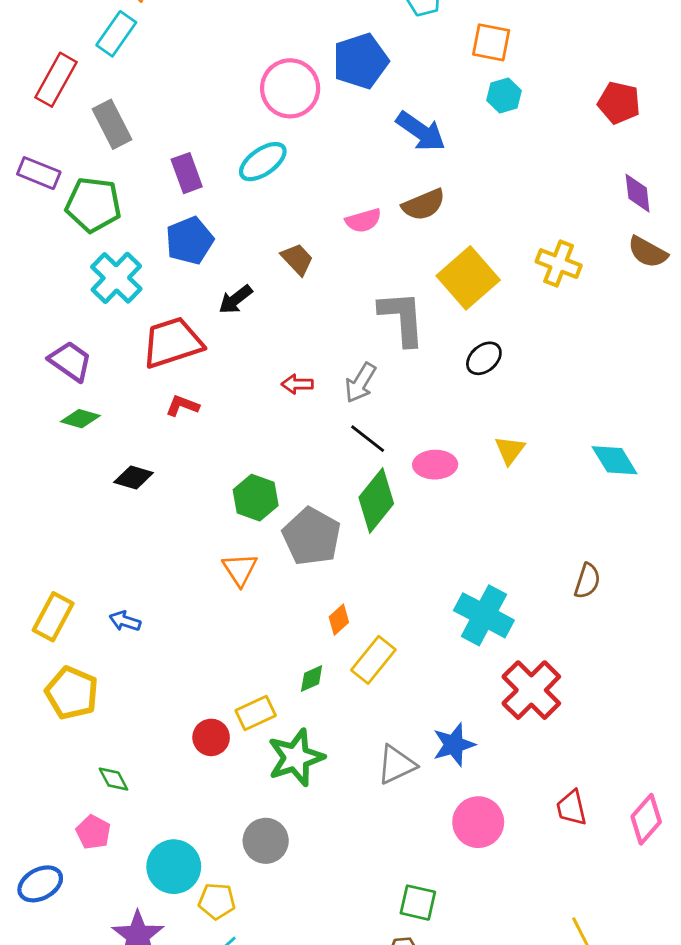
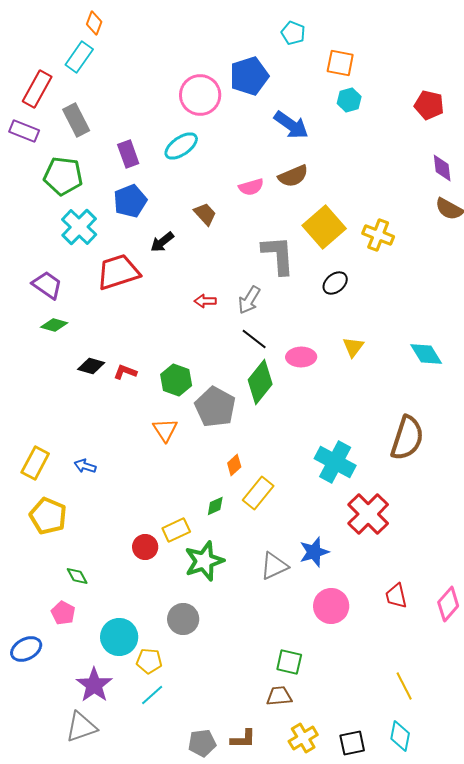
purple rectangle: (39, 173) -> (24, 131), moved
yellow cross: (559, 264) -> (378, 235), moved
red L-shape: (182, 406) -> (125, 372), moved
brown semicircle: (587, 581) -> (407, 438), size x1.8

